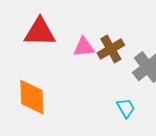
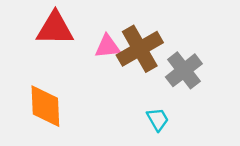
brown cross: (111, 49) -> (140, 49), size x1.4

